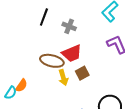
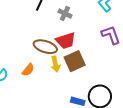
brown square: (82, 73) -> (75, 61), size x1.5
orange semicircle: (21, 86) -> (28, 70), moved

